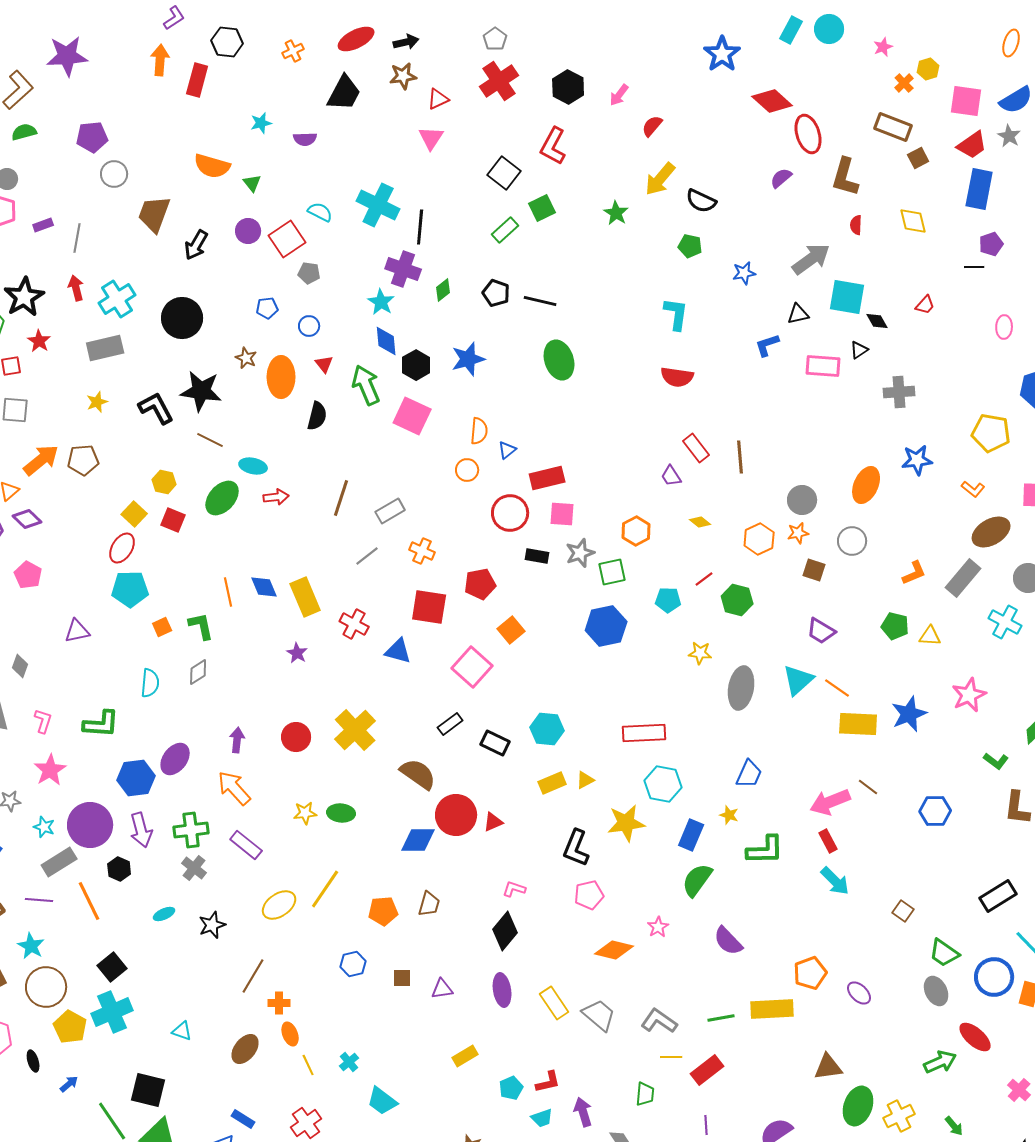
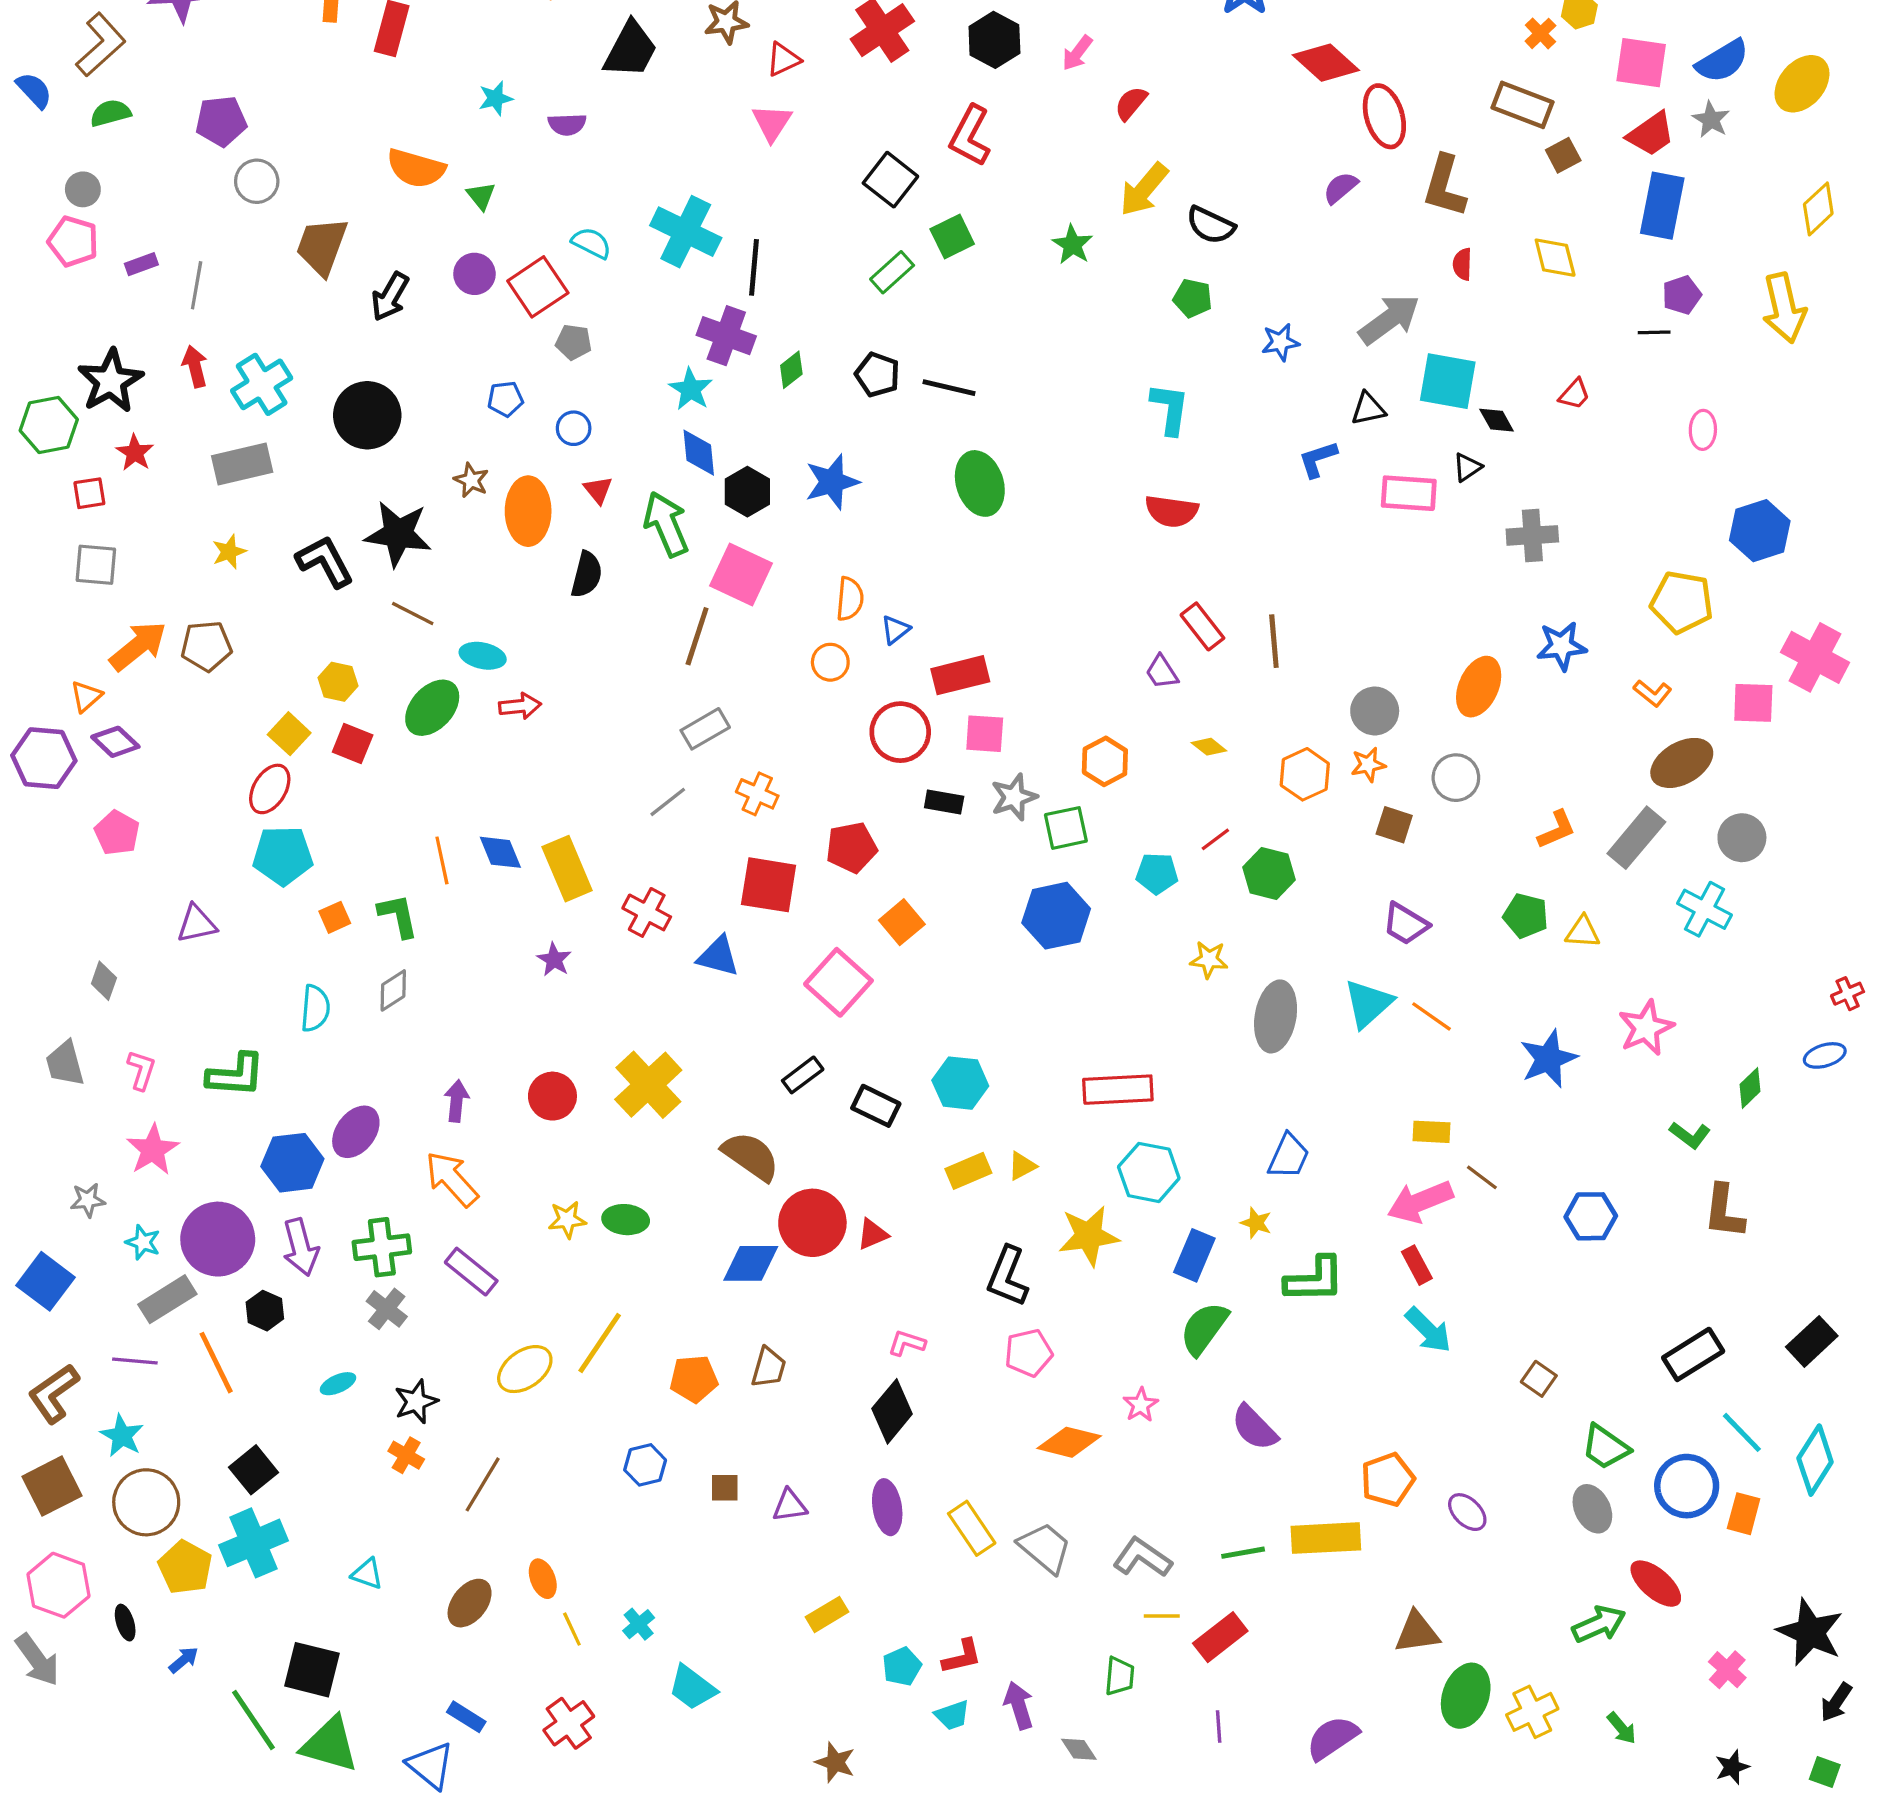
brown line: (341, 498) -> (697, 636), moved
yellow rectangle: (858, 724) -> (1432, 1132), moved, size x0.6
orange cross: (279, 1003) -> (406, 1455), moved, turned 30

